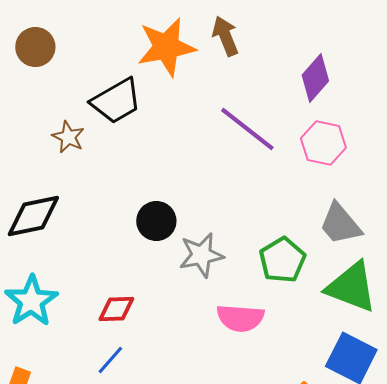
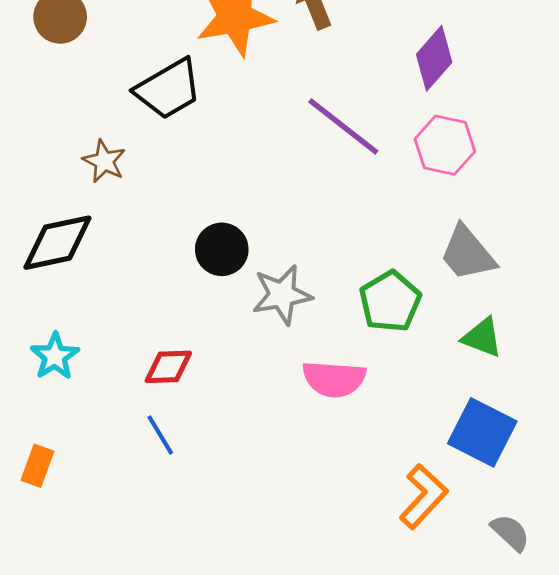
brown star: (68, 137) -> (104, 161), moved
green triangle: (351, 287) -> (482, 338), size x0.6
cyan star: (31, 301) -> (55, 356), size x0.7
blue line: (110, 360) -> (160, 435), turned -72

